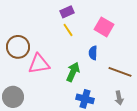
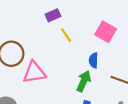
purple rectangle: (67, 12) -> (53, 15), moved
green arrow: (73, 72) -> (84, 81), moved

